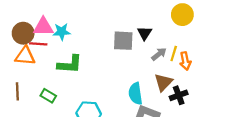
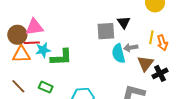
cyan star: (62, 32) -> (43, 50), moved
gray arrow: (159, 54) -> (131, 48), moved, turned -144
brown line: (17, 91) -> (18, 86), turned -35
cyan semicircle: (135, 94) -> (118, 54), moved

